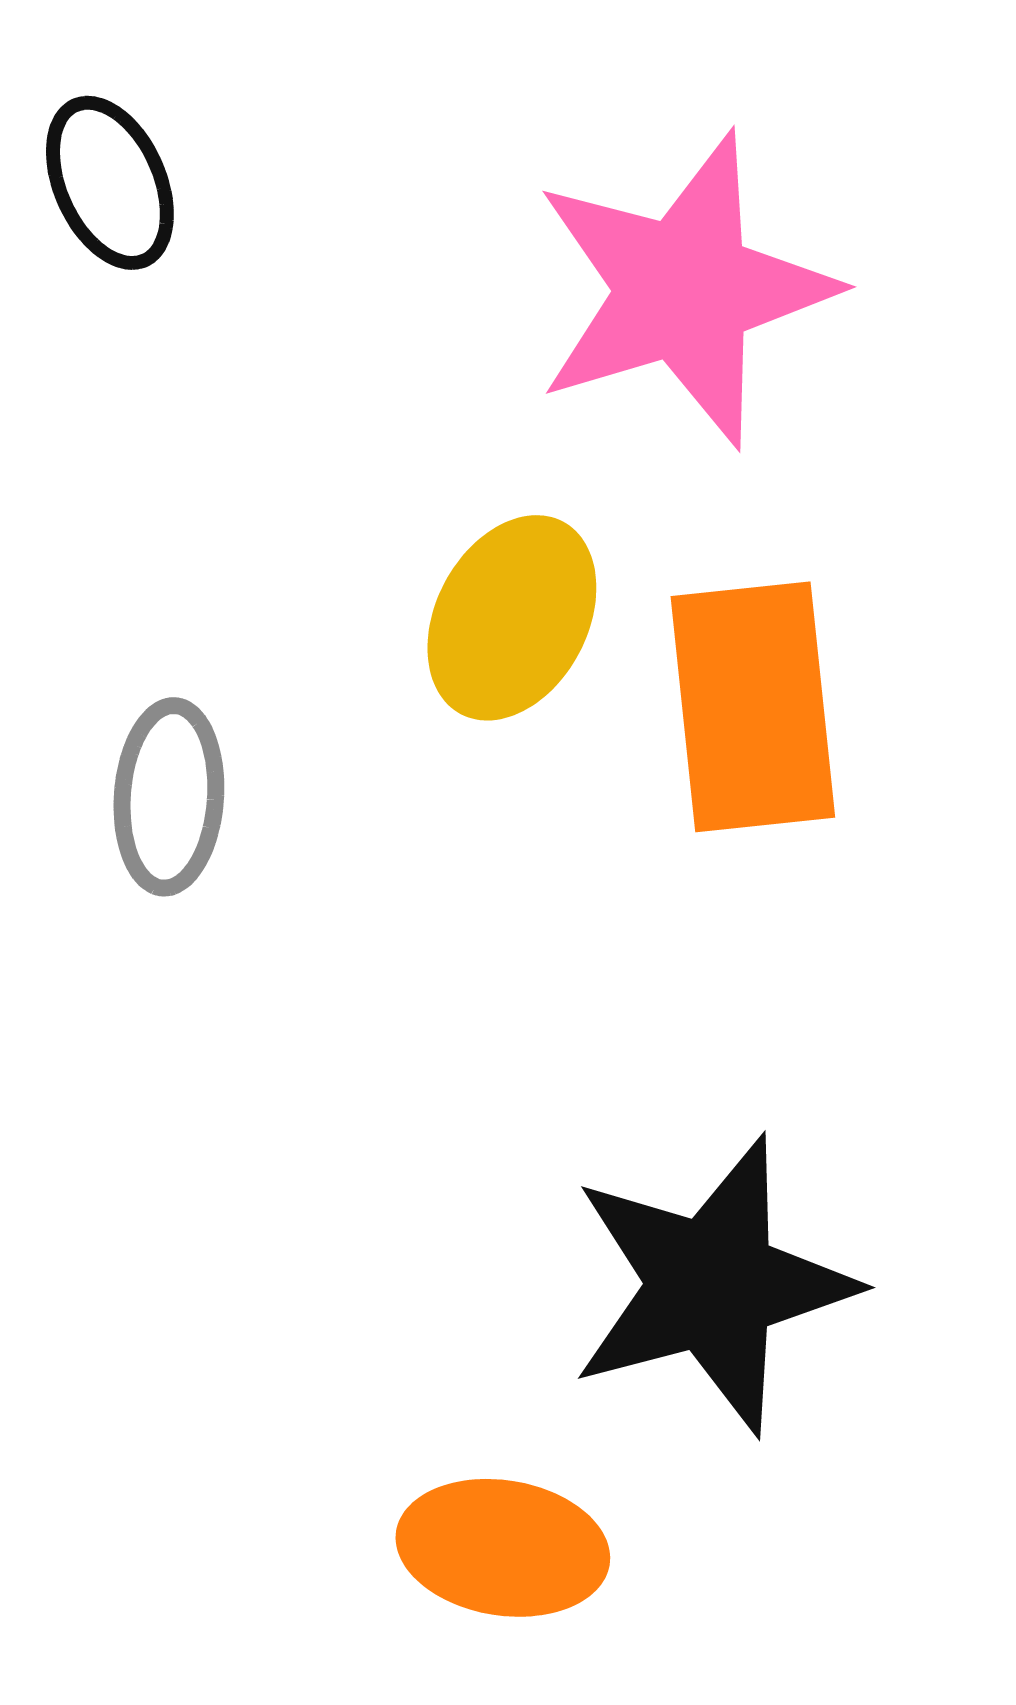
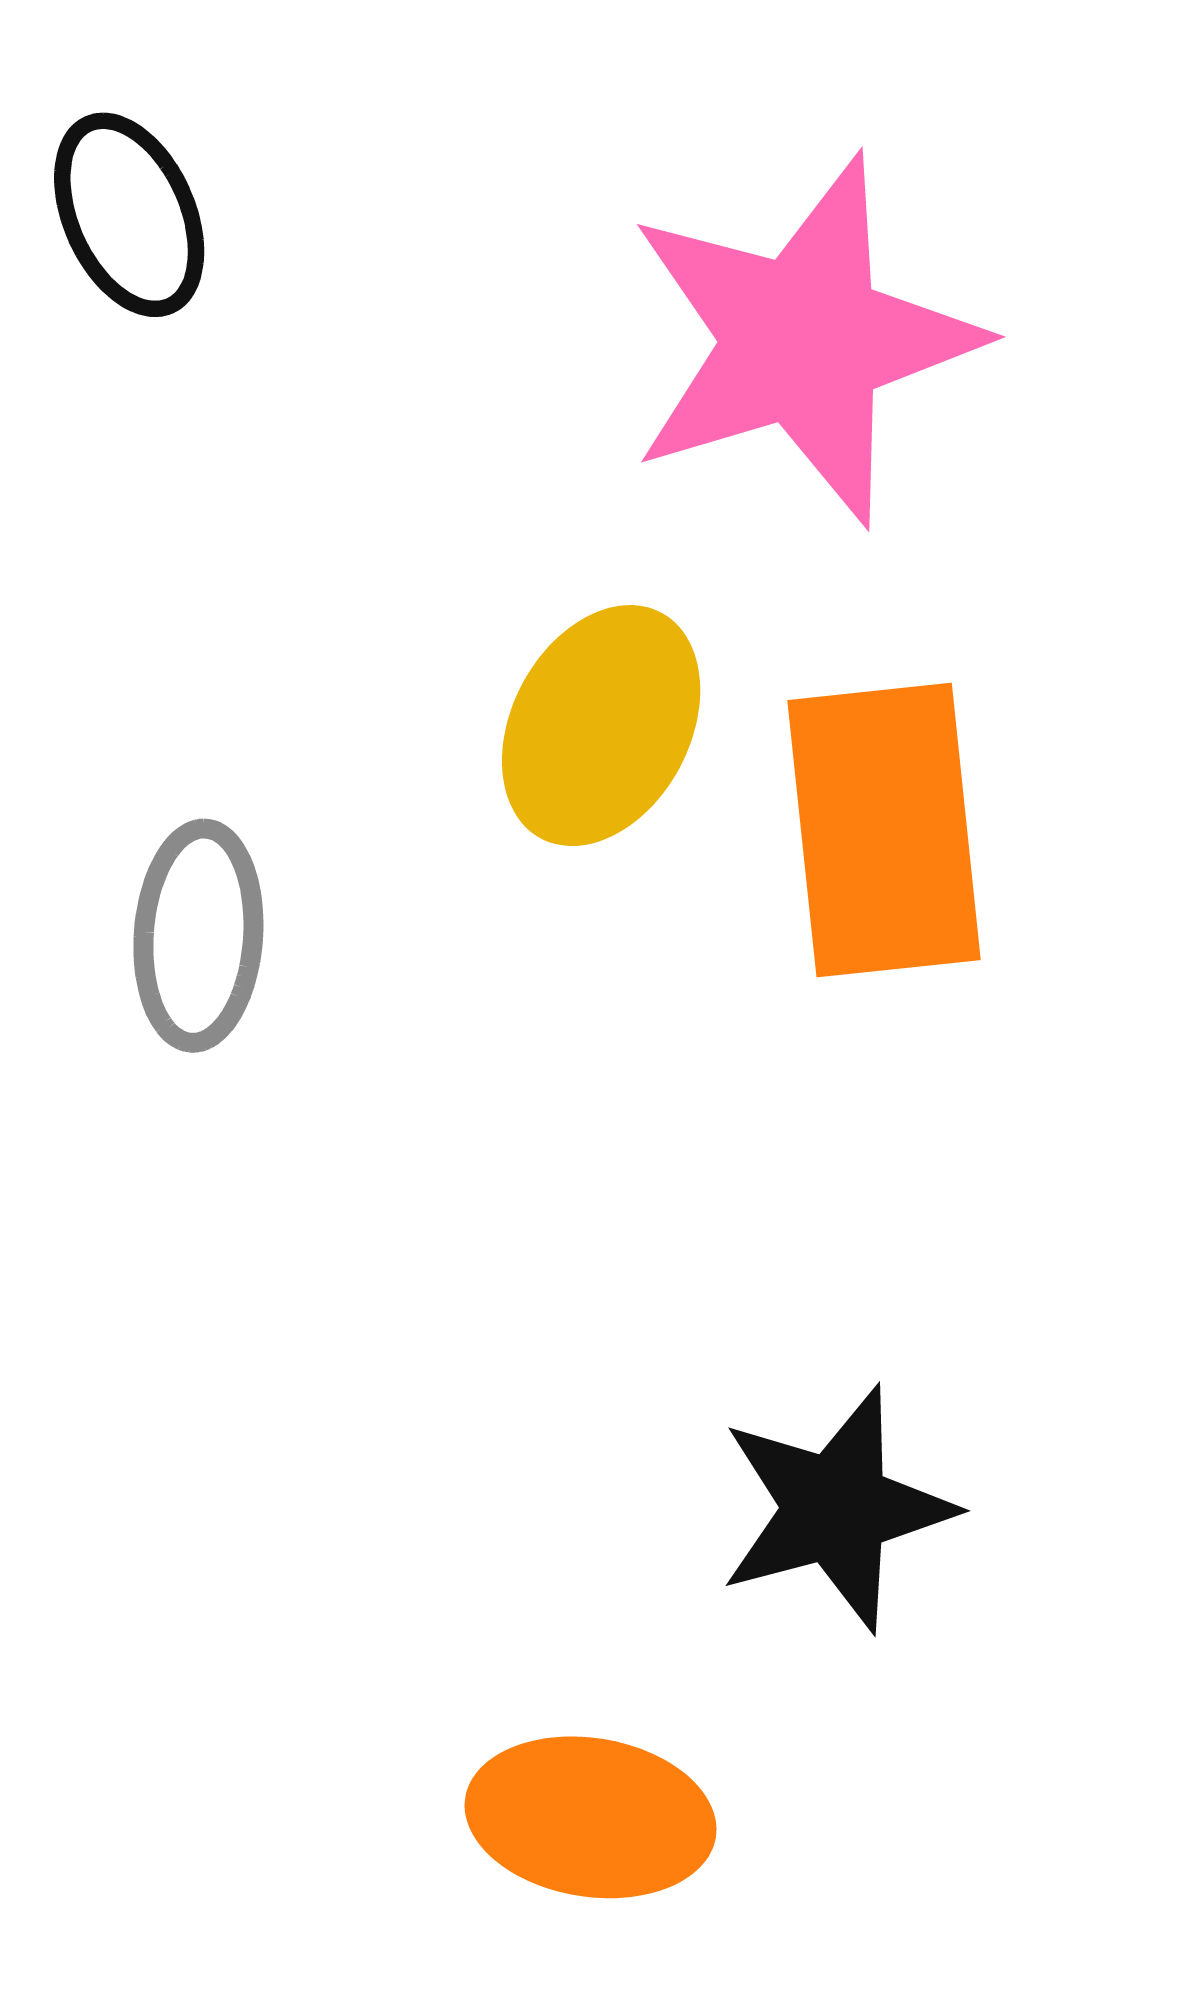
black star: (712, 1285) -> (836, 1509), size x0.7

